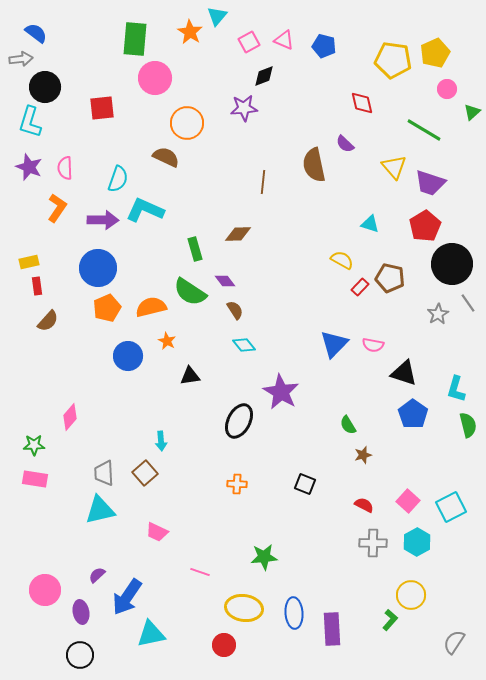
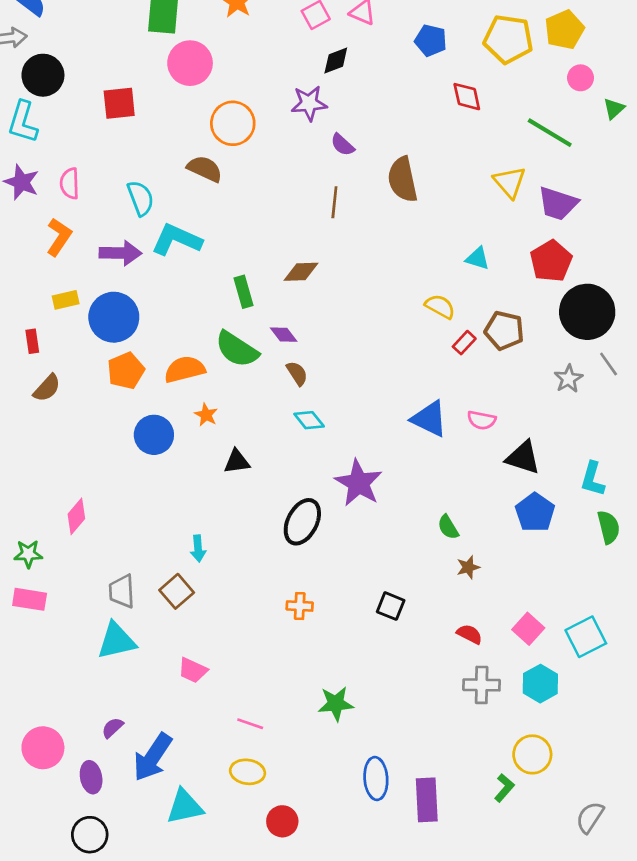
blue pentagon: (324, 46) -> (431, 40), moved
purple semicircle: (345, 144) -> (342, 145), moved
cyan semicircle: (118, 179) -> (141, 198), turned -40
yellow rectangle: (29, 262) -> (66, 300), moved
blue triangle: (334, 344) -> (429, 419), turned -48
yellow ellipse: (244, 608) -> (248, 772), moved, size x0.7

